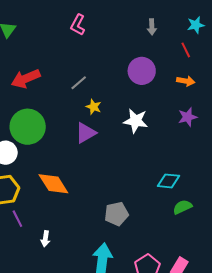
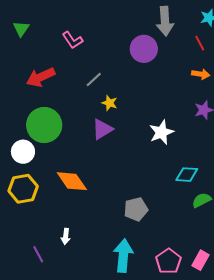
pink L-shape: (78, 25) -> (73, 40), moved, turned -60
gray arrow: (152, 27) -> (165, 21), size x1.8
purple circle: (142, 71) -> (144, 49), moved
white star: (136, 121) -> (161, 132), moved, turned -30
purple line: (17, 219) -> (38, 254), moved

